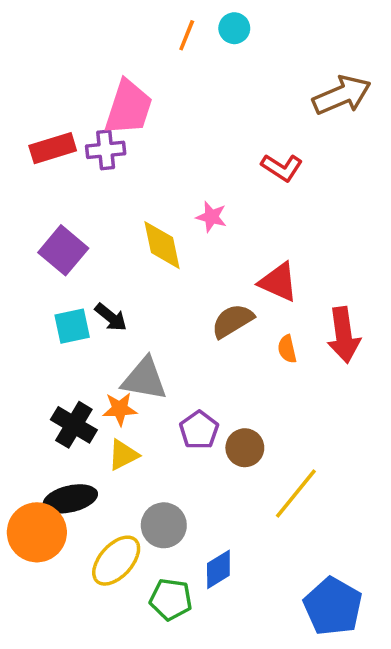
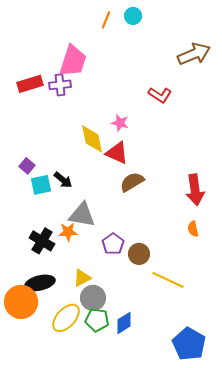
purple square: (63, 250) -> (27, 166), moved, size x0.6
red triangle: (278, 282) -> (117, 153), moved
orange semicircle: (287, 349) -> (193, 229), moved
yellow triangle: (123, 455) -> (82, 278), moved
yellow line: (296, 494) -> (168, 280), turned 76
green pentagon: (171, 599) -> (97, 320), moved

